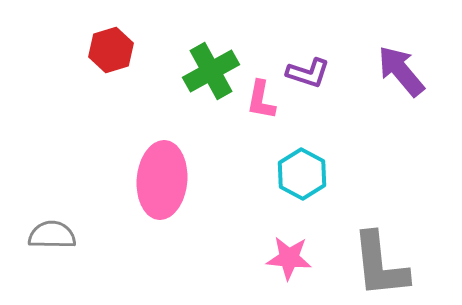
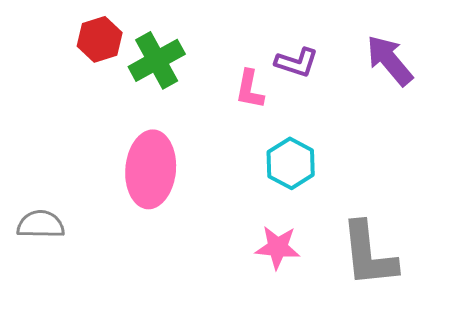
green cross: (211, 71) -> (157, 60), moved

